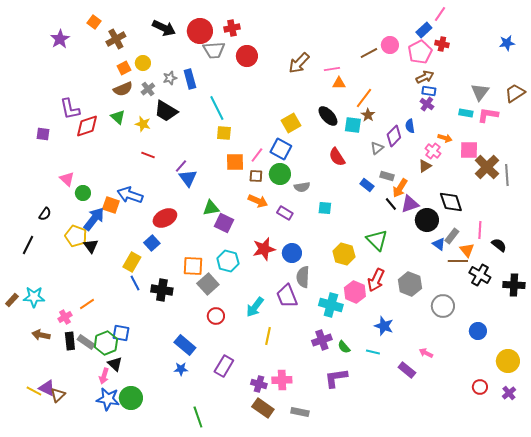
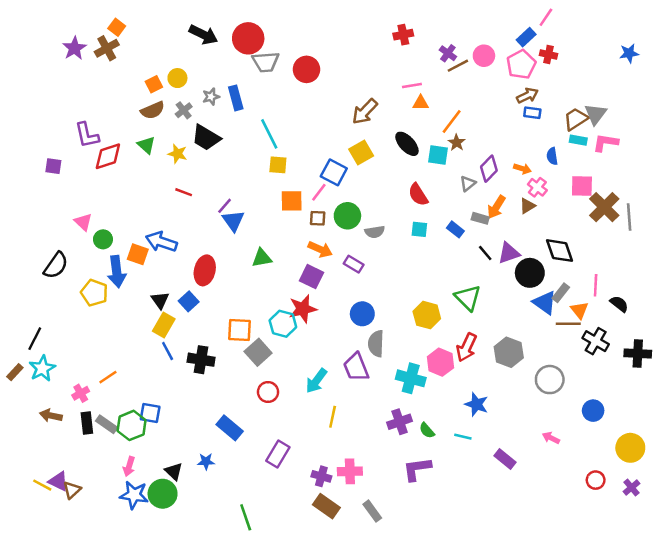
red cross: (232, 28) -> (403, 35), moved
brown cross: (116, 39) -> (107, 48), moved
brown arrow: (299, 63) -> (365, 112), moved
brown trapezoid: (515, 93) -> (576, 119), moved
purple cross: (427, 104) -> (448, 53), moved
blue semicircle: (410, 126) -> (552, 156), moved
orange arrow: (445, 138) -> (522, 169), moved
blue square: (281, 149) -> (334, 172), moved
orange arrow: (400, 188) -> (496, 207), moved
cyan square: (325, 208) -> (419, 229), moved
black semicircle: (45, 214) -> (56, 265), size x1.6
red ellipse: (165, 218) -> (205, 270), turned -50
blue arrow: (94, 219) -> (117, 272), turned 135
purple square: (224, 223) -> (311, 277), moved
blue triangle: (439, 244) -> (545, 303), size x1.5
black line: (28, 245) -> (35, 339), moved
black triangle: (91, 246) -> (160, 300), moved
red star: (264, 249) -> (303, 309), moved
cyan star: (34, 297) -> (42, 368), turned -30
pink arrow: (426, 353) -> (551, 438), moved
black triangle: (115, 364) -> (174, 471), moved
blue star: (181, 369) -> (206, 461), moved
gray rectangle: (300, 412) -> (372, 511), turned 42

